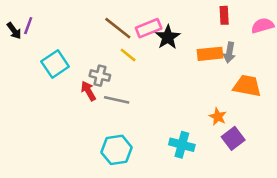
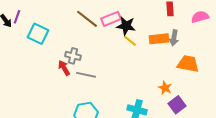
black star: (168, 37) -> (126, 26), turned -30
yellow line: (128, 55) -> (130, 41), moved
cyan square: (55, 64) -> (38, 34), moved, turned -30

